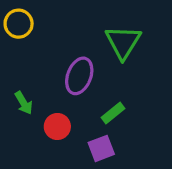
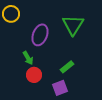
purple ellipse: (79, 76) -> (40, 35), moved
green arrow: (24, 103) -> (28, 58), moved

